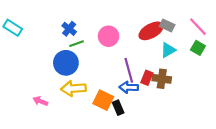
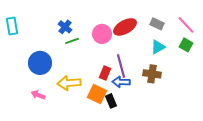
cyan rectangle: (13, 28) -> (12, 26), turned 48
red ellipse: (151, 31) -> (125, 27), moved
blue circle: (66, 63) -> (40, 63), moved
red rectangle: (147, 78) -> (105, 73), moved

